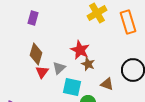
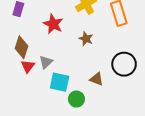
red star: (80, 50) -> (53, 24), moved
brown star: (88, 64) -> (86, 39), moved

